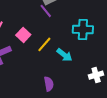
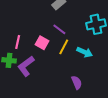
purple line: (46, 11) -> (59, 29), moved

